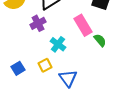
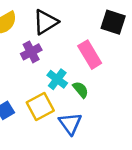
green semicircle: (100, 40) -> (81, 90), moved
yellow square: (45, 65) -> (40, 107), size x1.5

